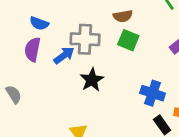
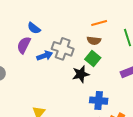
black star: (92, 80) -> (81, 74), moved
blue cross: (153, 93) -> (99, 101), turned -30

